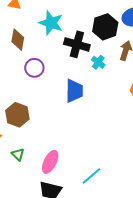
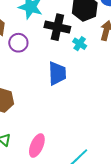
purple circle: (34, 68) -> (18, 43), moved

